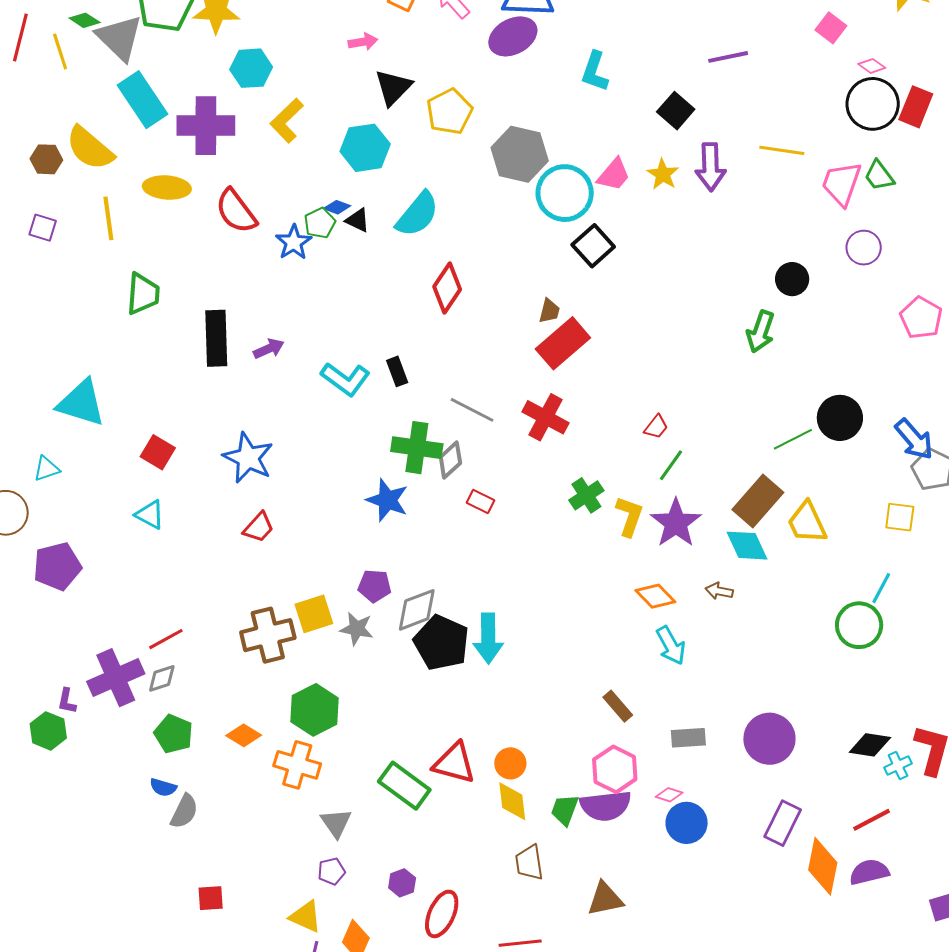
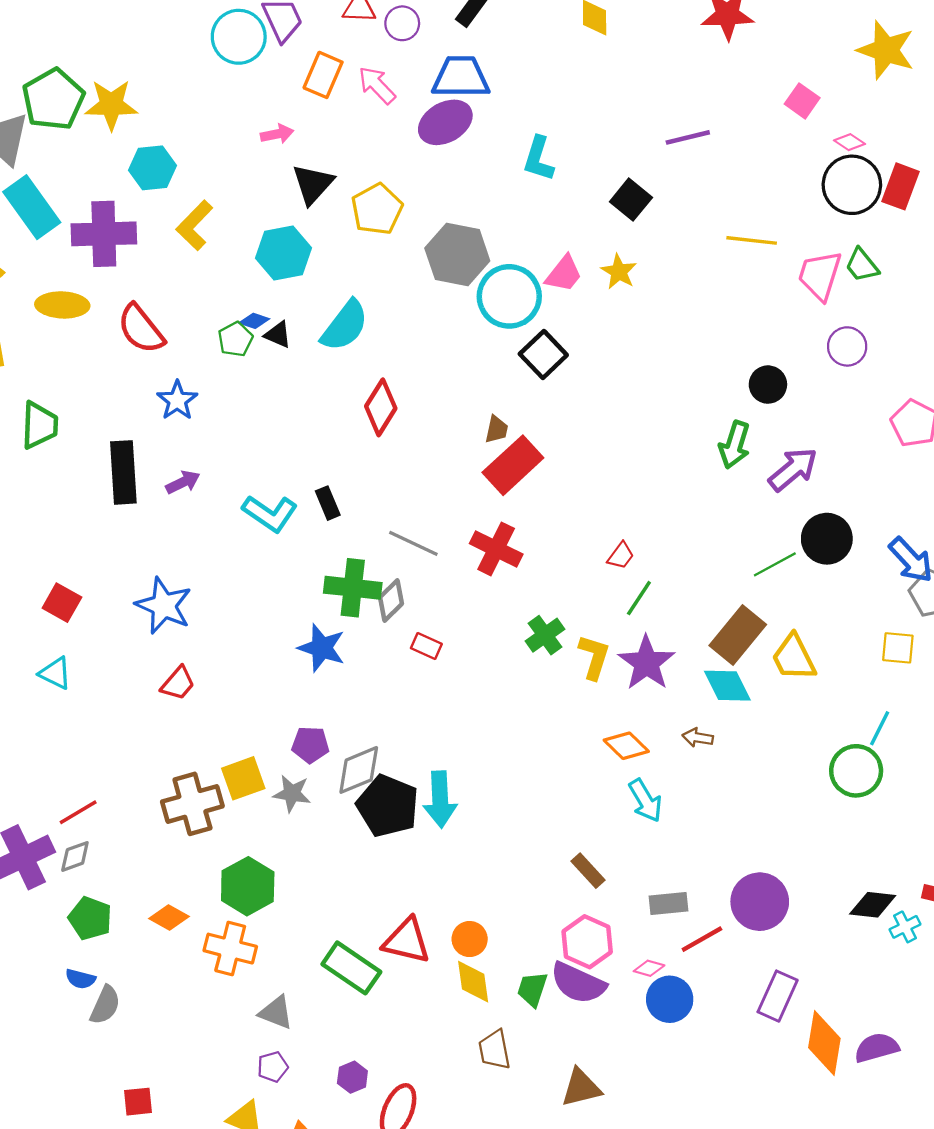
purple arrow: (710, 167) -> (793, 469), moved, turned -126
blue star: (294, 242) -> (177, 400), moved
purple semicircle: (606, 806) -> (578, 983), turned 33
red line: (872, 820) -> (702, 939), moved
gray triangle: (336, 823) -> (276, 1012), turned -32

